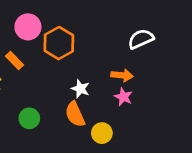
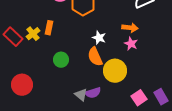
orange rectangle: (15, 60) -> (49, 28), moved, turned 56
yellow circle: (102, 133) -> (115, 71), size x1.5

